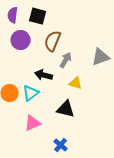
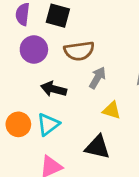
brown semicircle: (53, 41) -> (79, 51), turned -120
black arrow: (44, 75) -> (54, 89), moved

